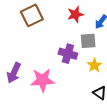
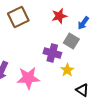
gray square: (88, 41) -> (71, 41), turned 35
yellow star: (94, 65) -> (67, 70), moved

